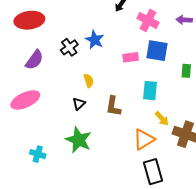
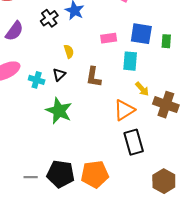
blue square: (157, 51) -> (141, 34), moved
pink rectangle: (131, 57) -> (109, 38), moved
cyan cross: (38, 154) -> (37, 80), moved

